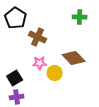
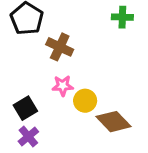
brown diamond: (74, 58) -> (113, 122), moved
purple cross: (17, 97) -> (28, 137), turned -32

